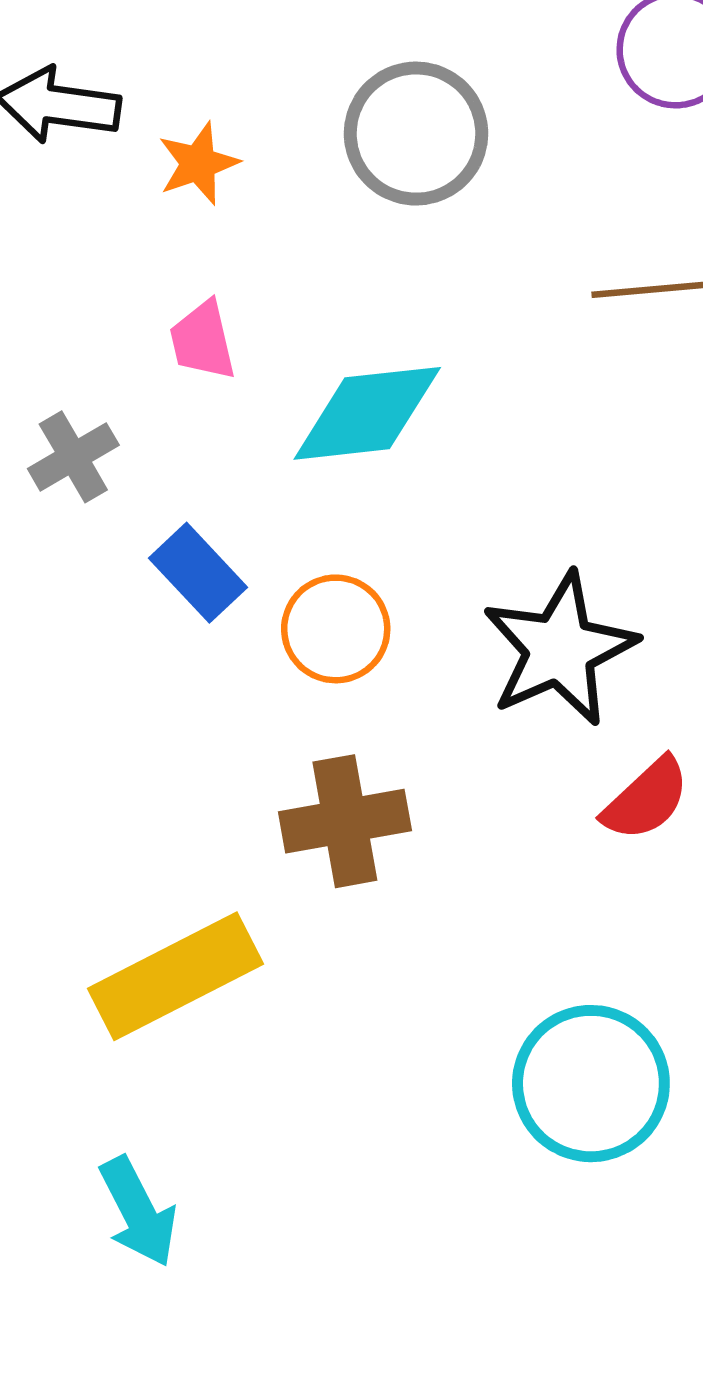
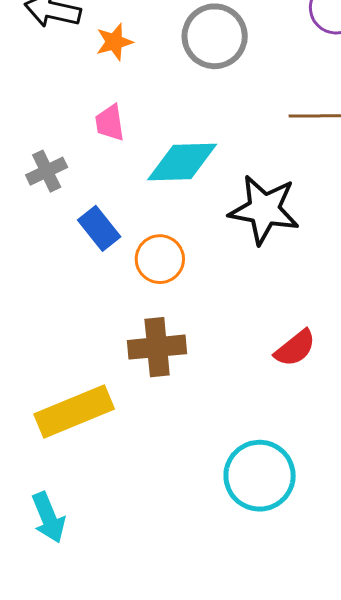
black star: (560, 649) -> (264, 210), moved, turned 30

